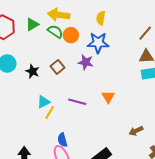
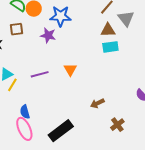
brown square: (58, 67) -> (16, 29), moved, turned 32
purple line: (77, 102) -> (40, 74), turned -30

